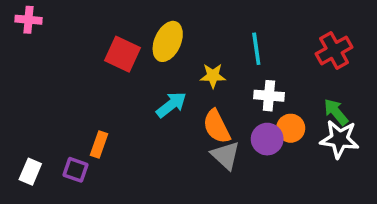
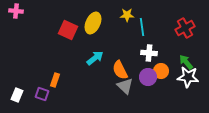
yellow star: (213, 76) -> (127, 15), moved

